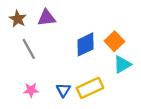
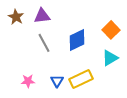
orange square: (114, 41) -> (111, 30), moved
gray line: (29, 49) -> (44, 43), moved

